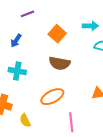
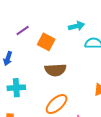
purple line: (27, 14) -> (23, 31), moved

